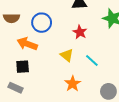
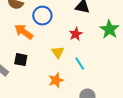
black square: (23, 67) -> (21, 60), moved

